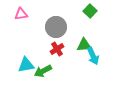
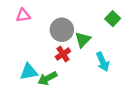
green square: (90, 11) -> (113, 19), moved
green triangle: (84, 45) -> (83, 40), moved, turned -42

